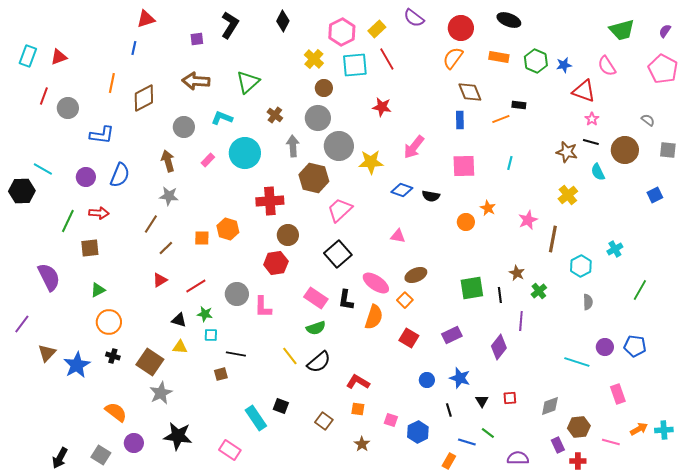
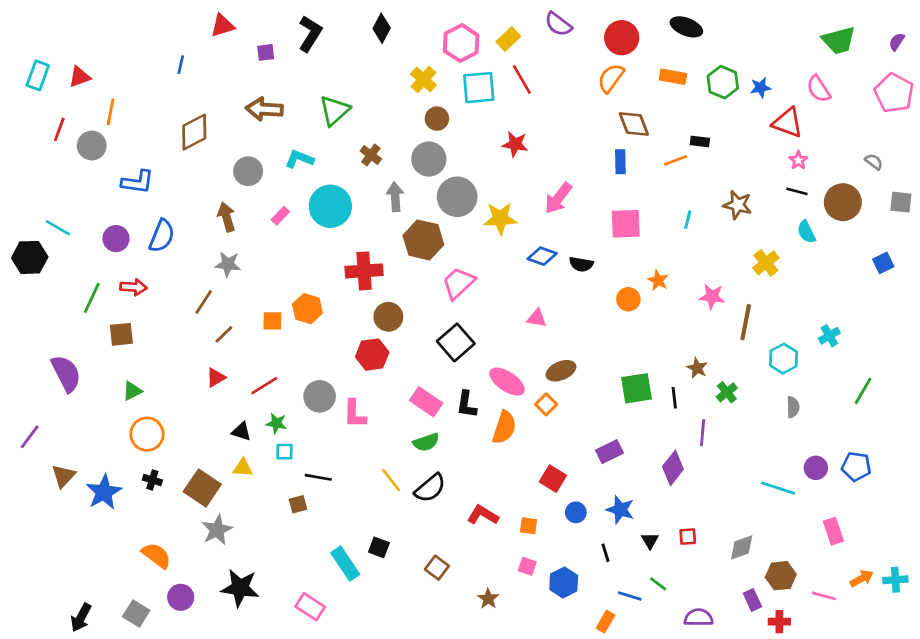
red triangle: (146, 19) -> (223, 26), moved
orange line: (112, 83) -> (111, 112), moved
brown star: (567, 152) -> (738, 205), moved
pink star: (528, 220) -> (712, 297), turned 30
red square: (409, 338) -> (553, 479), moved
orange square: (358, 409) -> (529, 526), moved

